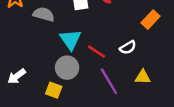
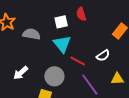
cyan triangle: (70, 40) -> (62, 44), moved
white arrow: (17, 76) -> (21, 73), moved

